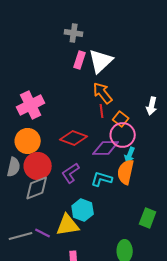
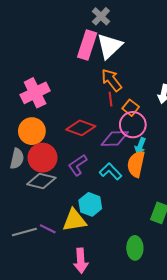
gray cross: (74, 33) -> (101, 16), moved, turned 36
pink rectangle: (80, 60) -> (87, 45), size x1.5
cyan L-shape: (102, 179) -> (110, 171), turned 30
gray diamond: (37, 188) -> (41, 181), turned 36

